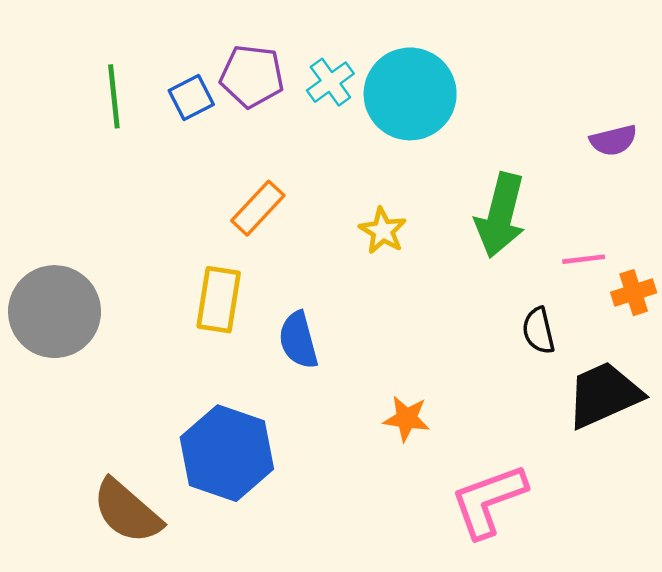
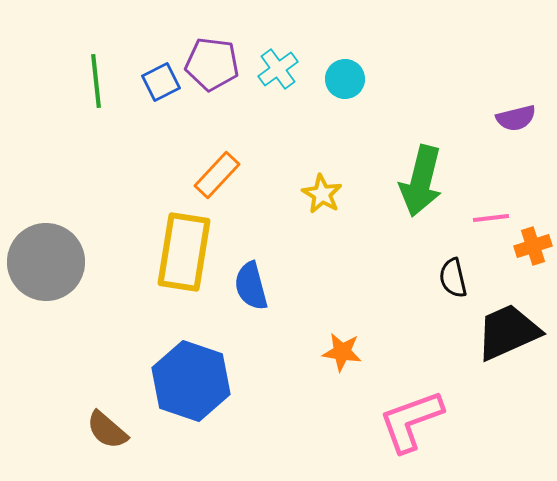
cyan circle: (410, 94) -> (345, 79), size x0.5
yellow rectangle: (219, 300) -> (184, 252), size x1.4
brown semicircle: (127, 511) -> (107, 430), size x0.7

